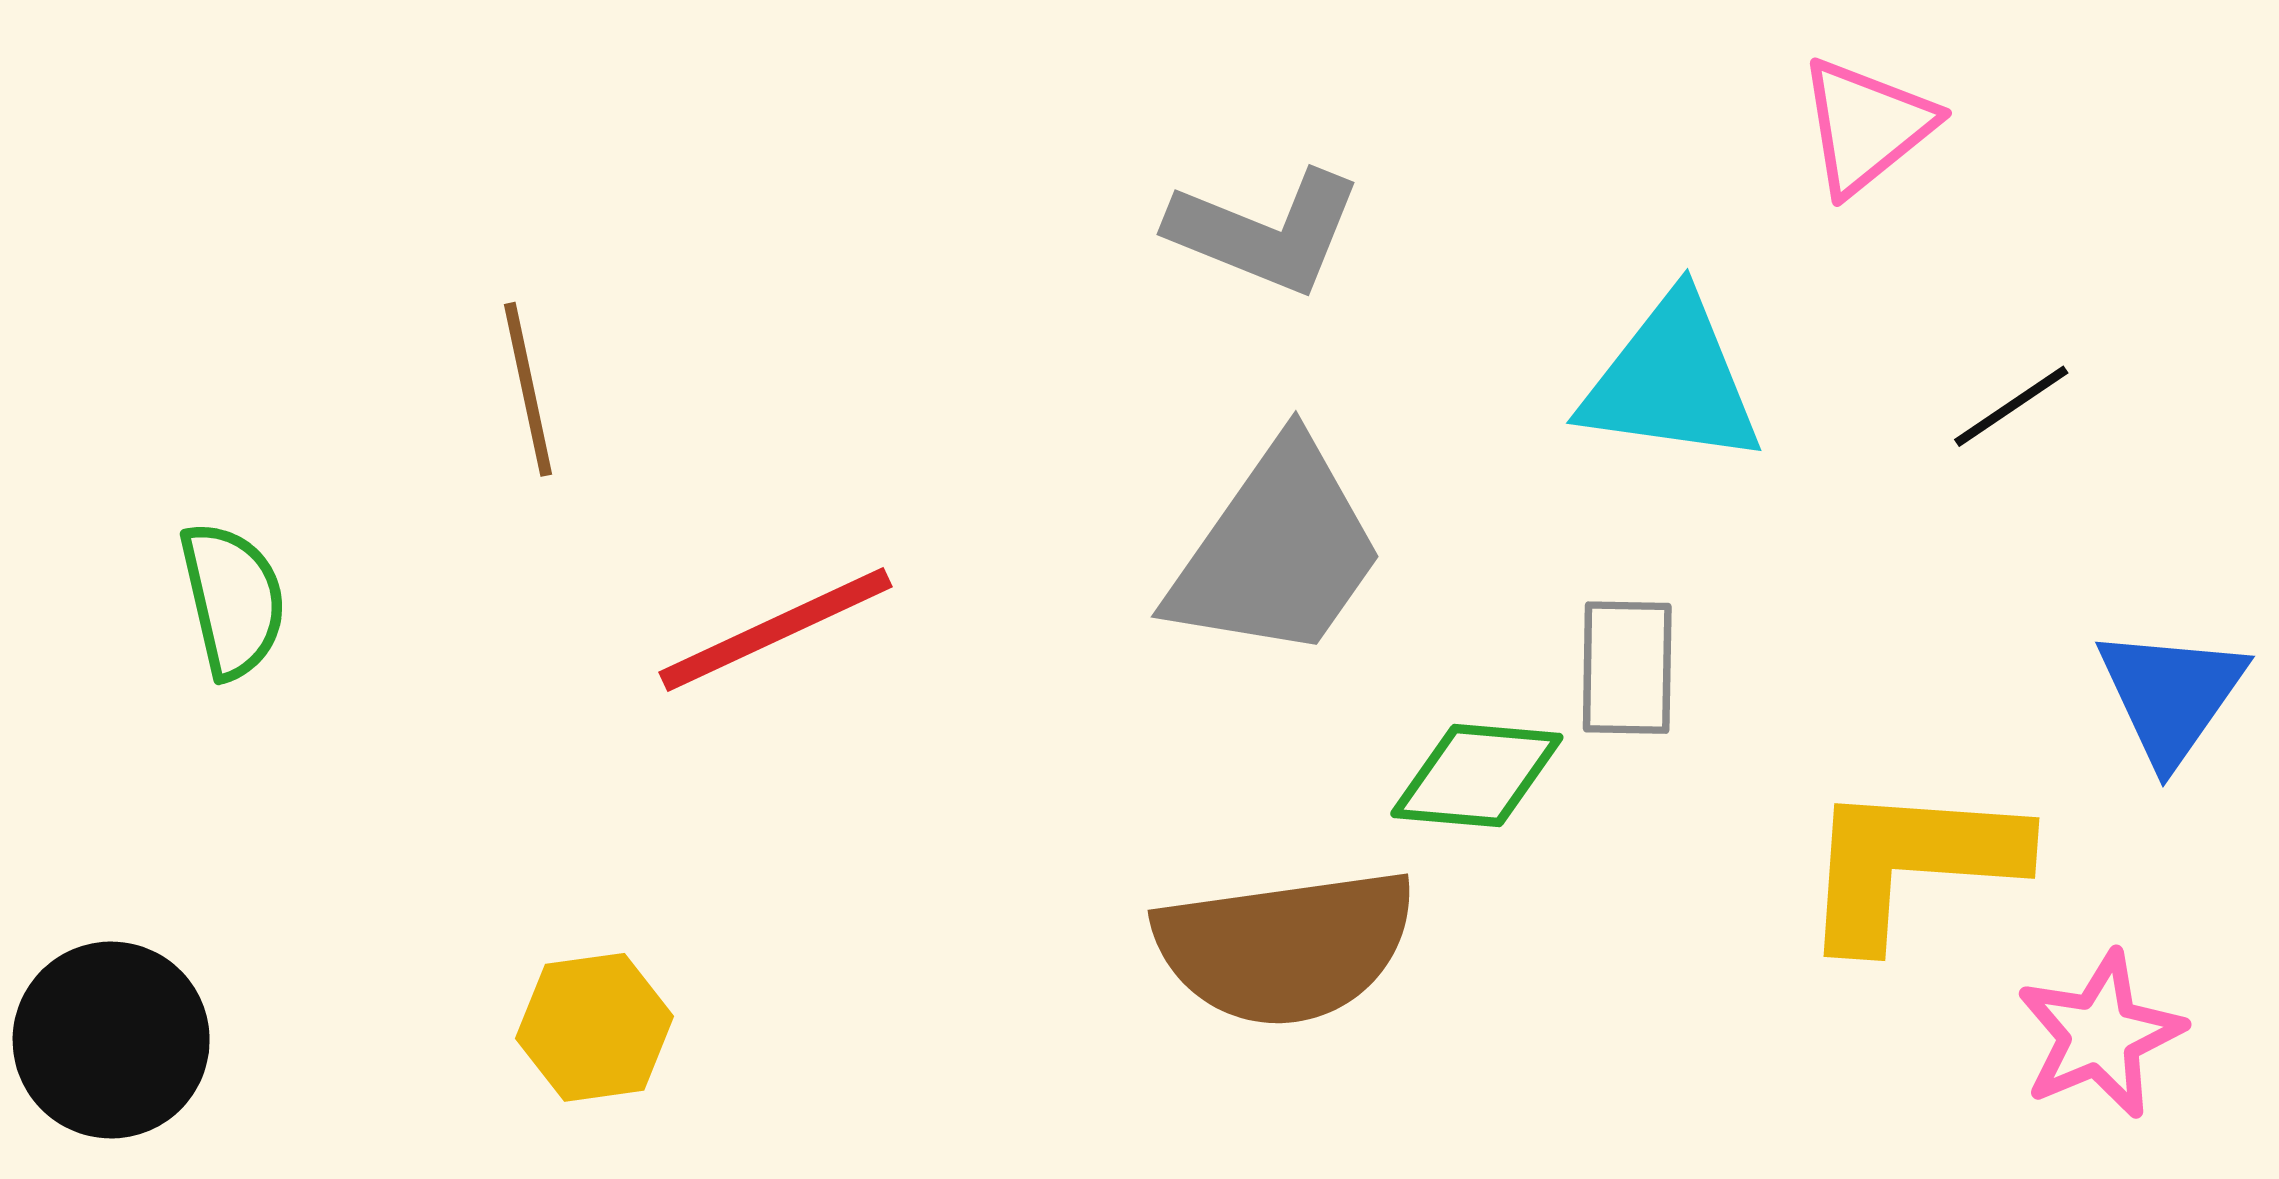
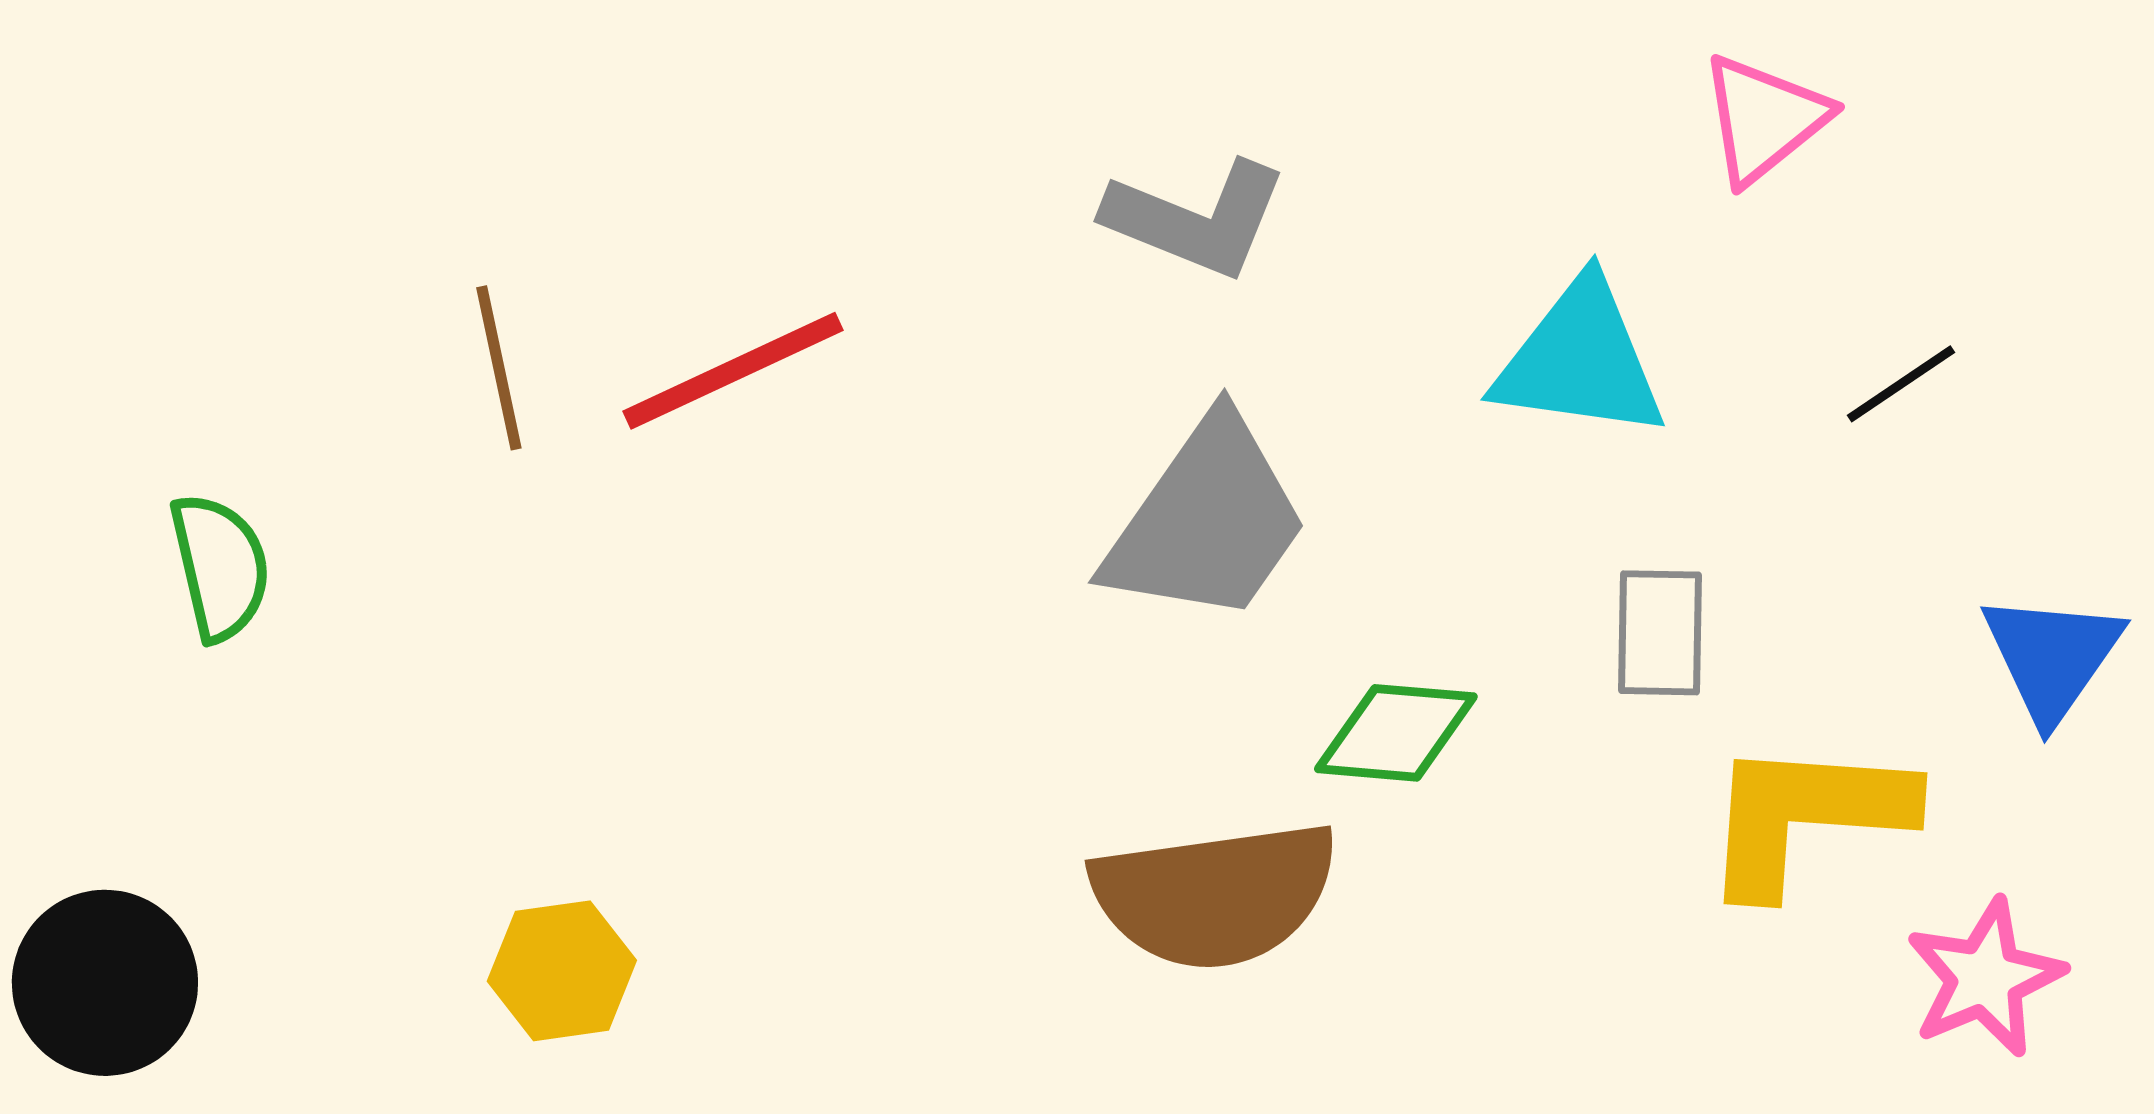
red line: (776, 630) -> (733, 371), moved
gray rectangle: (1627, 668) -> (1660, 633), moved

